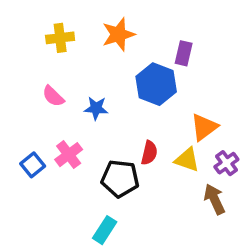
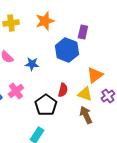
black pentagon: (120, 179) -> (46, 105), turned 30
brown arrow: (214, 199) -> (86, 115), moved

